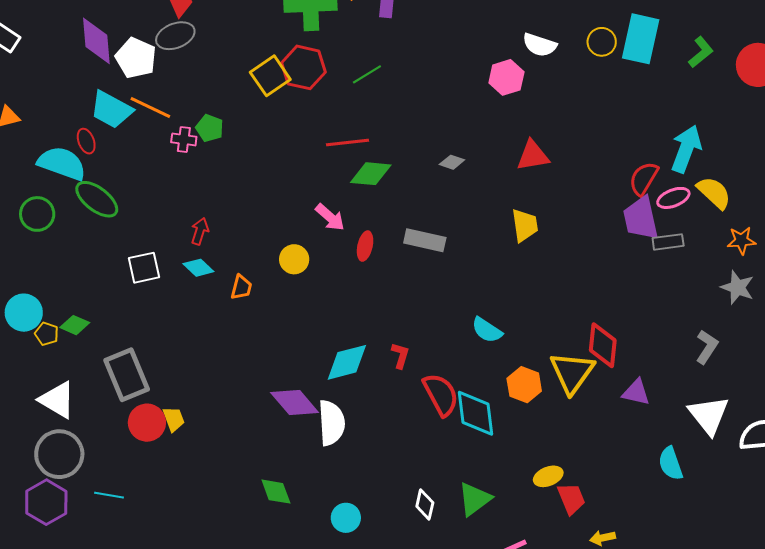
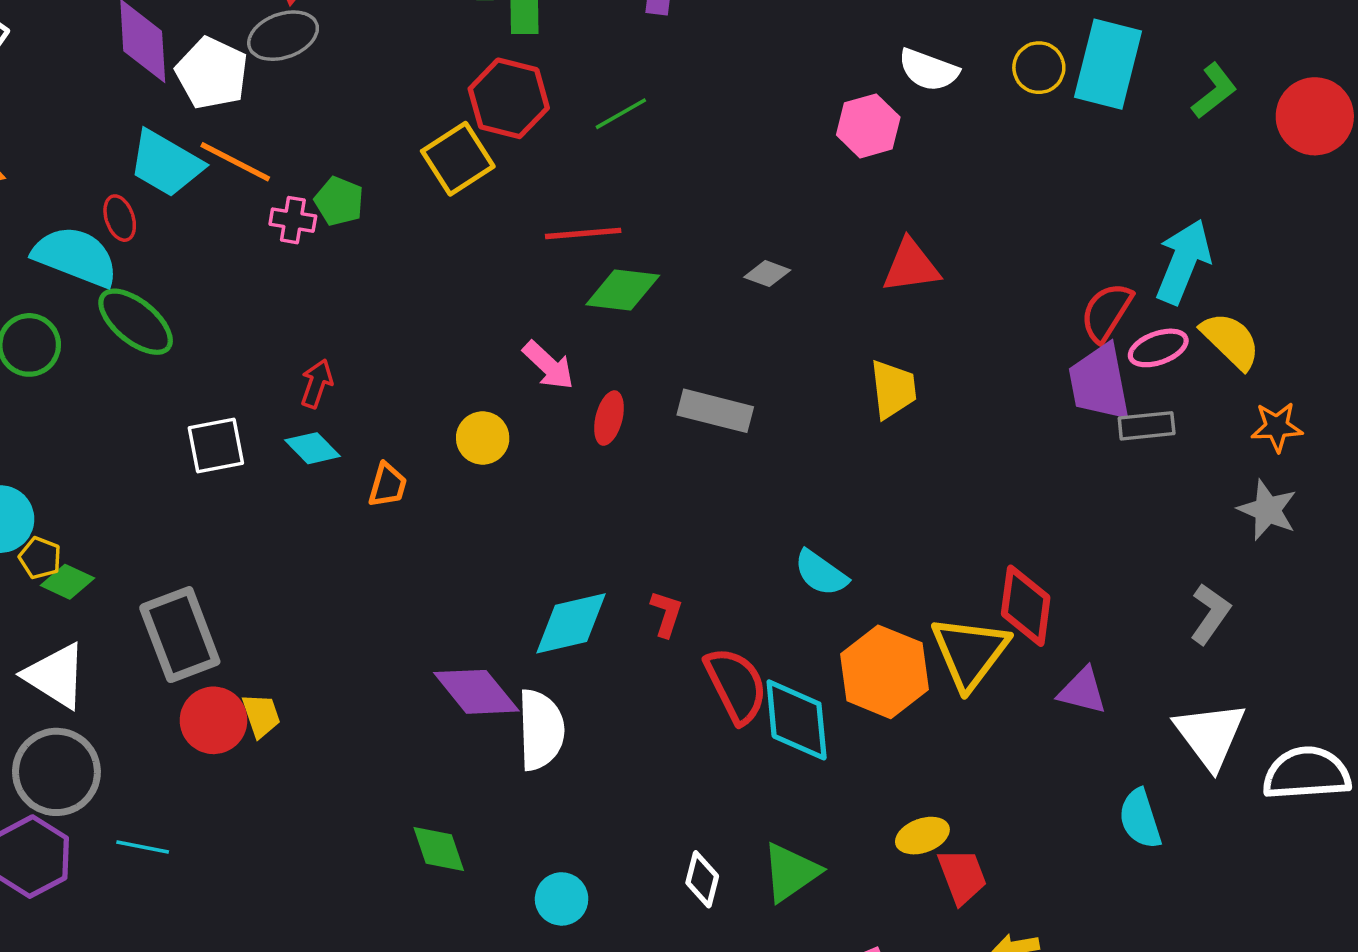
yellow square: (270, 76) -> (458, 159), moved
green diamond: (75, 325) -> (67, 582), moved
orange hexagon: (524, 385) -> (884, 672), size x1.4

